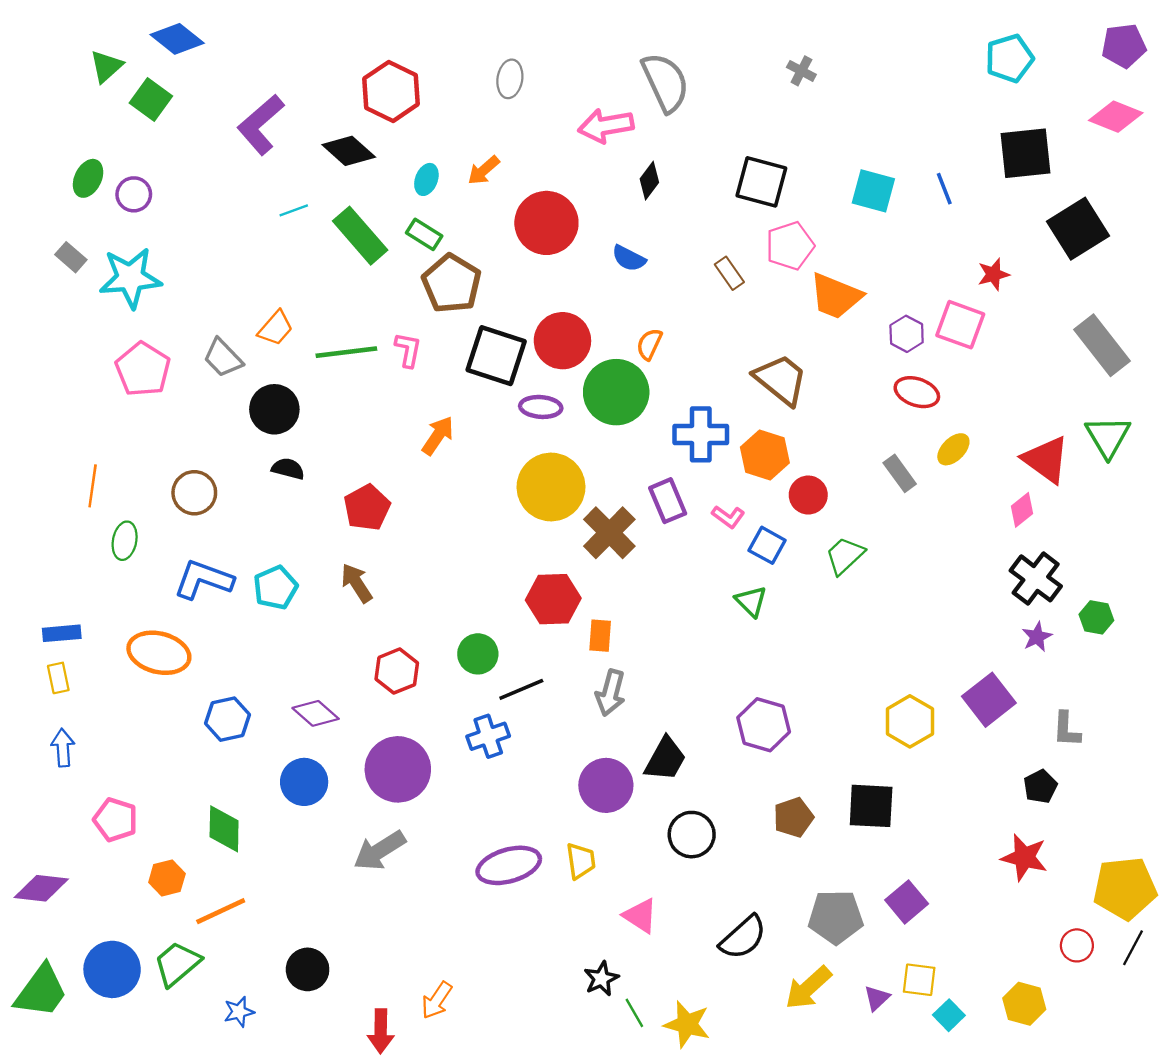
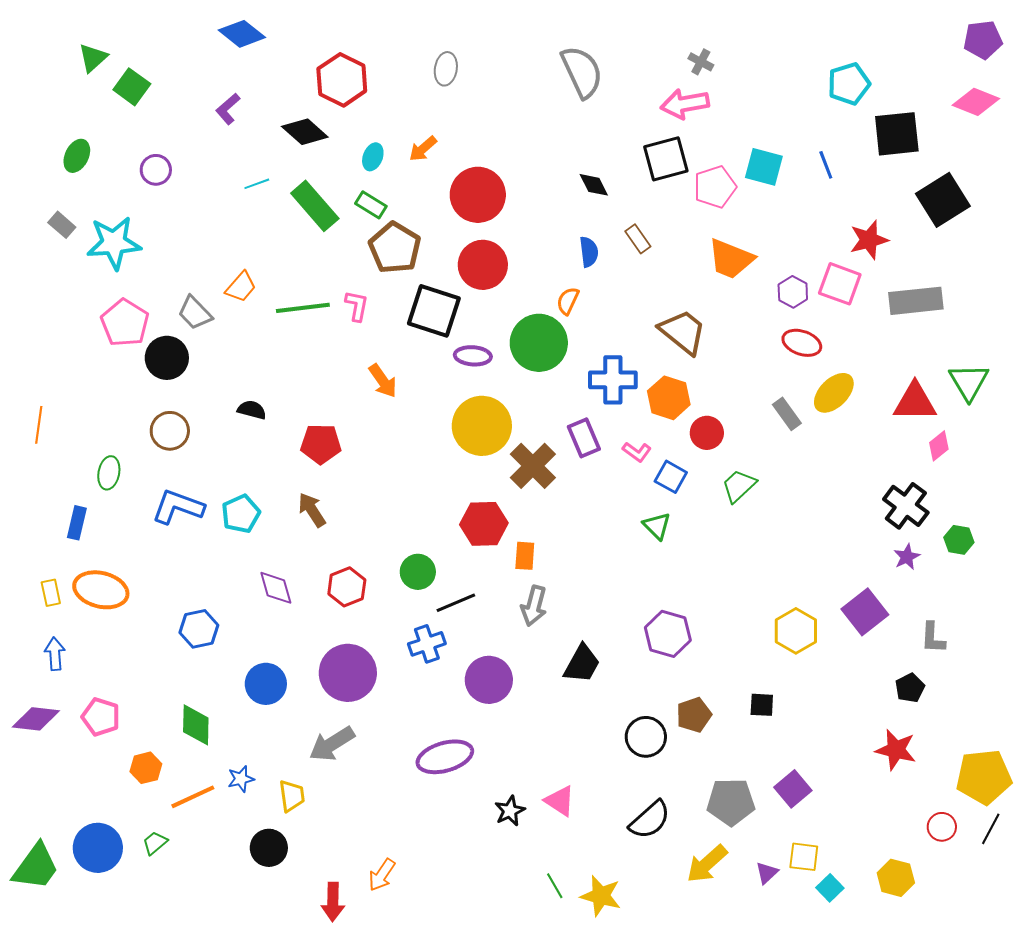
blue diamond: (177, 39) -> (242, 34), moved
cyan pentagon: (1009, 58) -> (849, 84), moved
purple L-shape: (261, 125) -> (228, 109), size x0.6
pink arrow: (606, 126) -> (685, 104), moved
black diamond: (649, 181) -> (594, 185), moved, turned -64
black square: (761, 182) -> (666, 159), turned -30
purple circle: (134, 194) -> (156, 170), moved
pink pentagon: (790, 246) -> (715, 187), moved
blue semicircle: (629, 258) -> (589, 252), moved, turned -124
red star: (993, 274) -> (869, 240), size x1.4
red circle: (562, 341) -> (483, 265), moved
gray rectangle: (1102, 345) -> (916, 301), moved, turned -58
black circle: (274, 409) -> (167, 358), moved
orange arrow: (438, 436) -> (383, 381), turned 111
yellow ellipse: (953, 449) -> (834, 393), size x1.4
red triangle: (1046, 460) -> (915, 402), turned -36
orange line: (93, 486) -> (39, 425), moved
red pentagon: (367, 508) -> (321, 444), turned 30
pink diamond: (1022, 510) -> (939, 446), moved
blue rectangle: (62, 633) -> (77, 523), moved, turned -72
orange ellipse: (159, 653) -> (101, 590), moved
purple diamond: (316, 713) -> (276, 588), moved, turned 33
purple circle: (606, 785) -> (489, 680), moved
black square: (871, 806) -> (762, 705), size x0.6
black circle: (692, 835) -> (646, 737), moved
yellow trapezoid: (581, 861) -> (292, 796), moved
purple diamond: (41, 888) -> (36, 719), moved
green trapezoid: (177, 964) -> (155, 843), size x0.6
black star: (601, 979) -> (510, 811), moved
blue star: (239, 1012) -> (241, 779), moved

